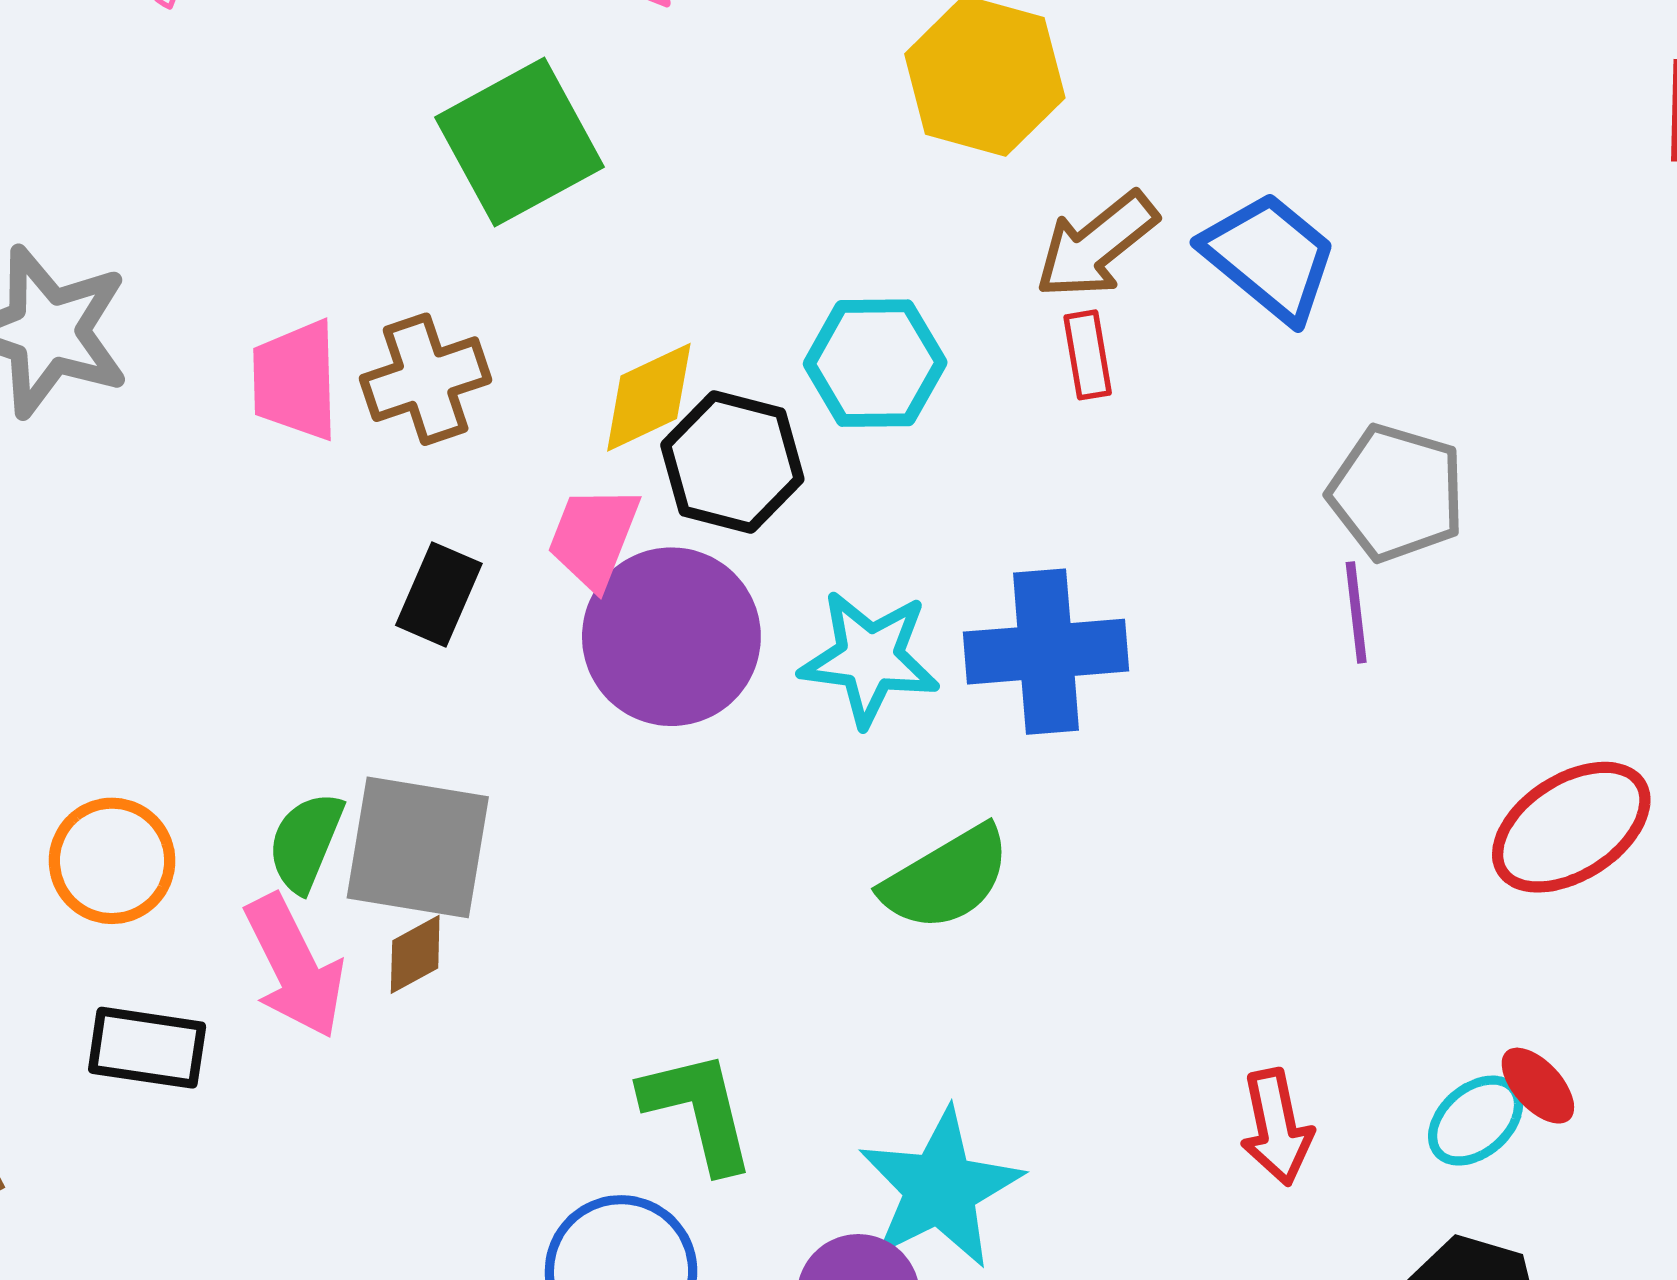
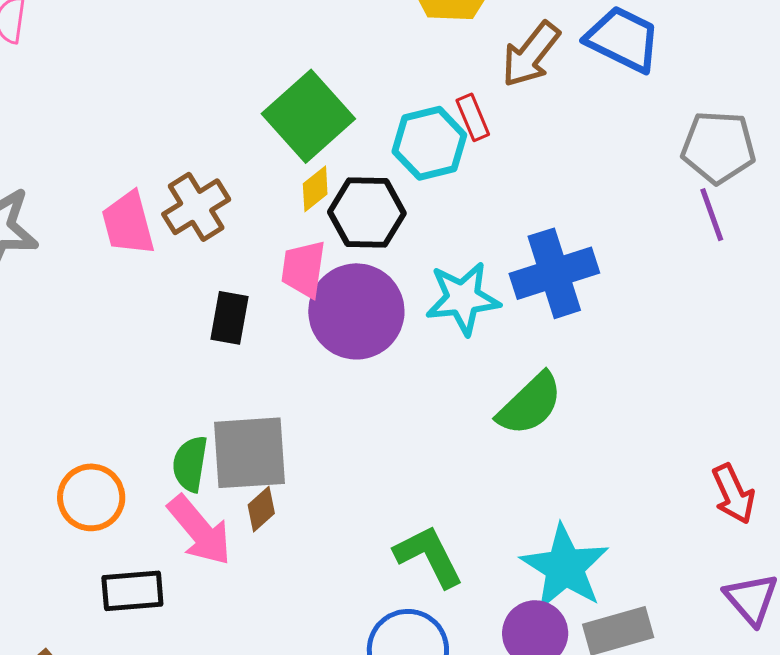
green square: (519, 142) -> (308, 116), moved
red rectangle: (1088, 355) -> (473, 117), moved
yellow diamond: (649, 397) -> (315, 189), size x0.7

